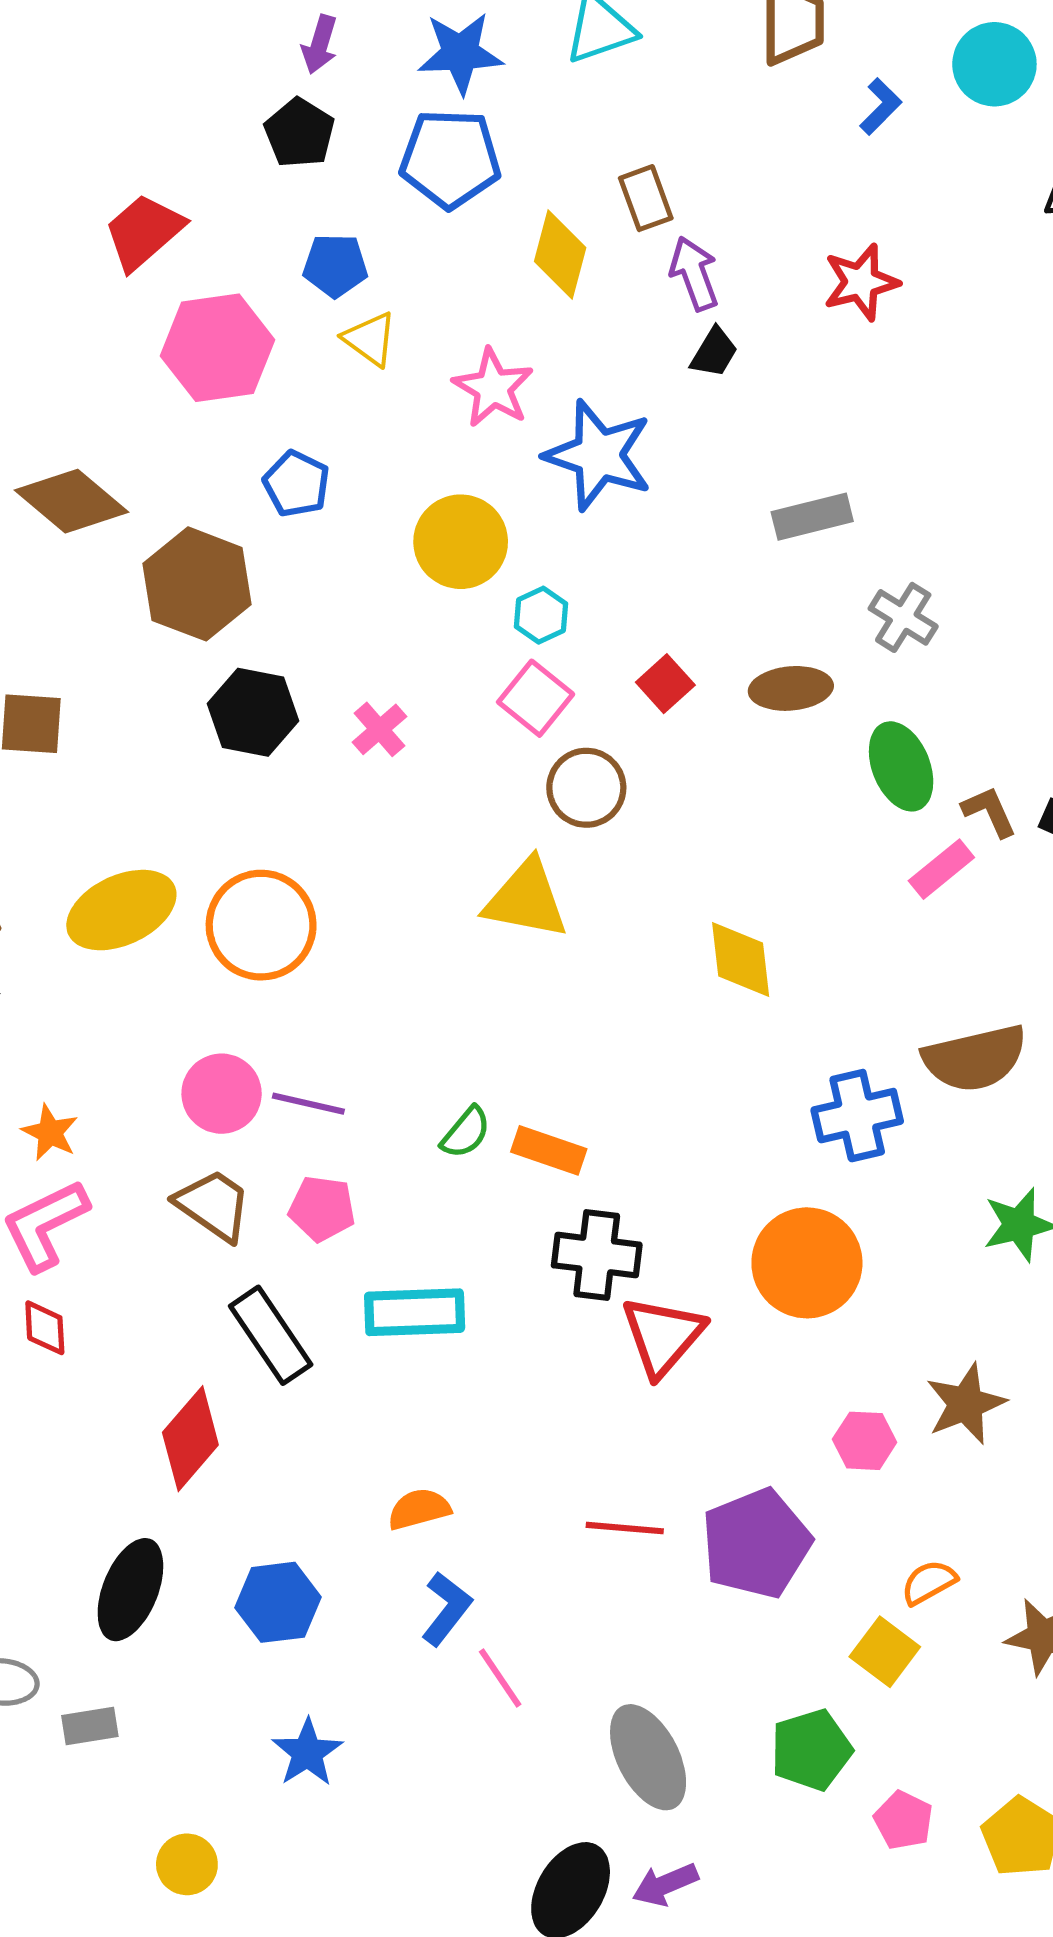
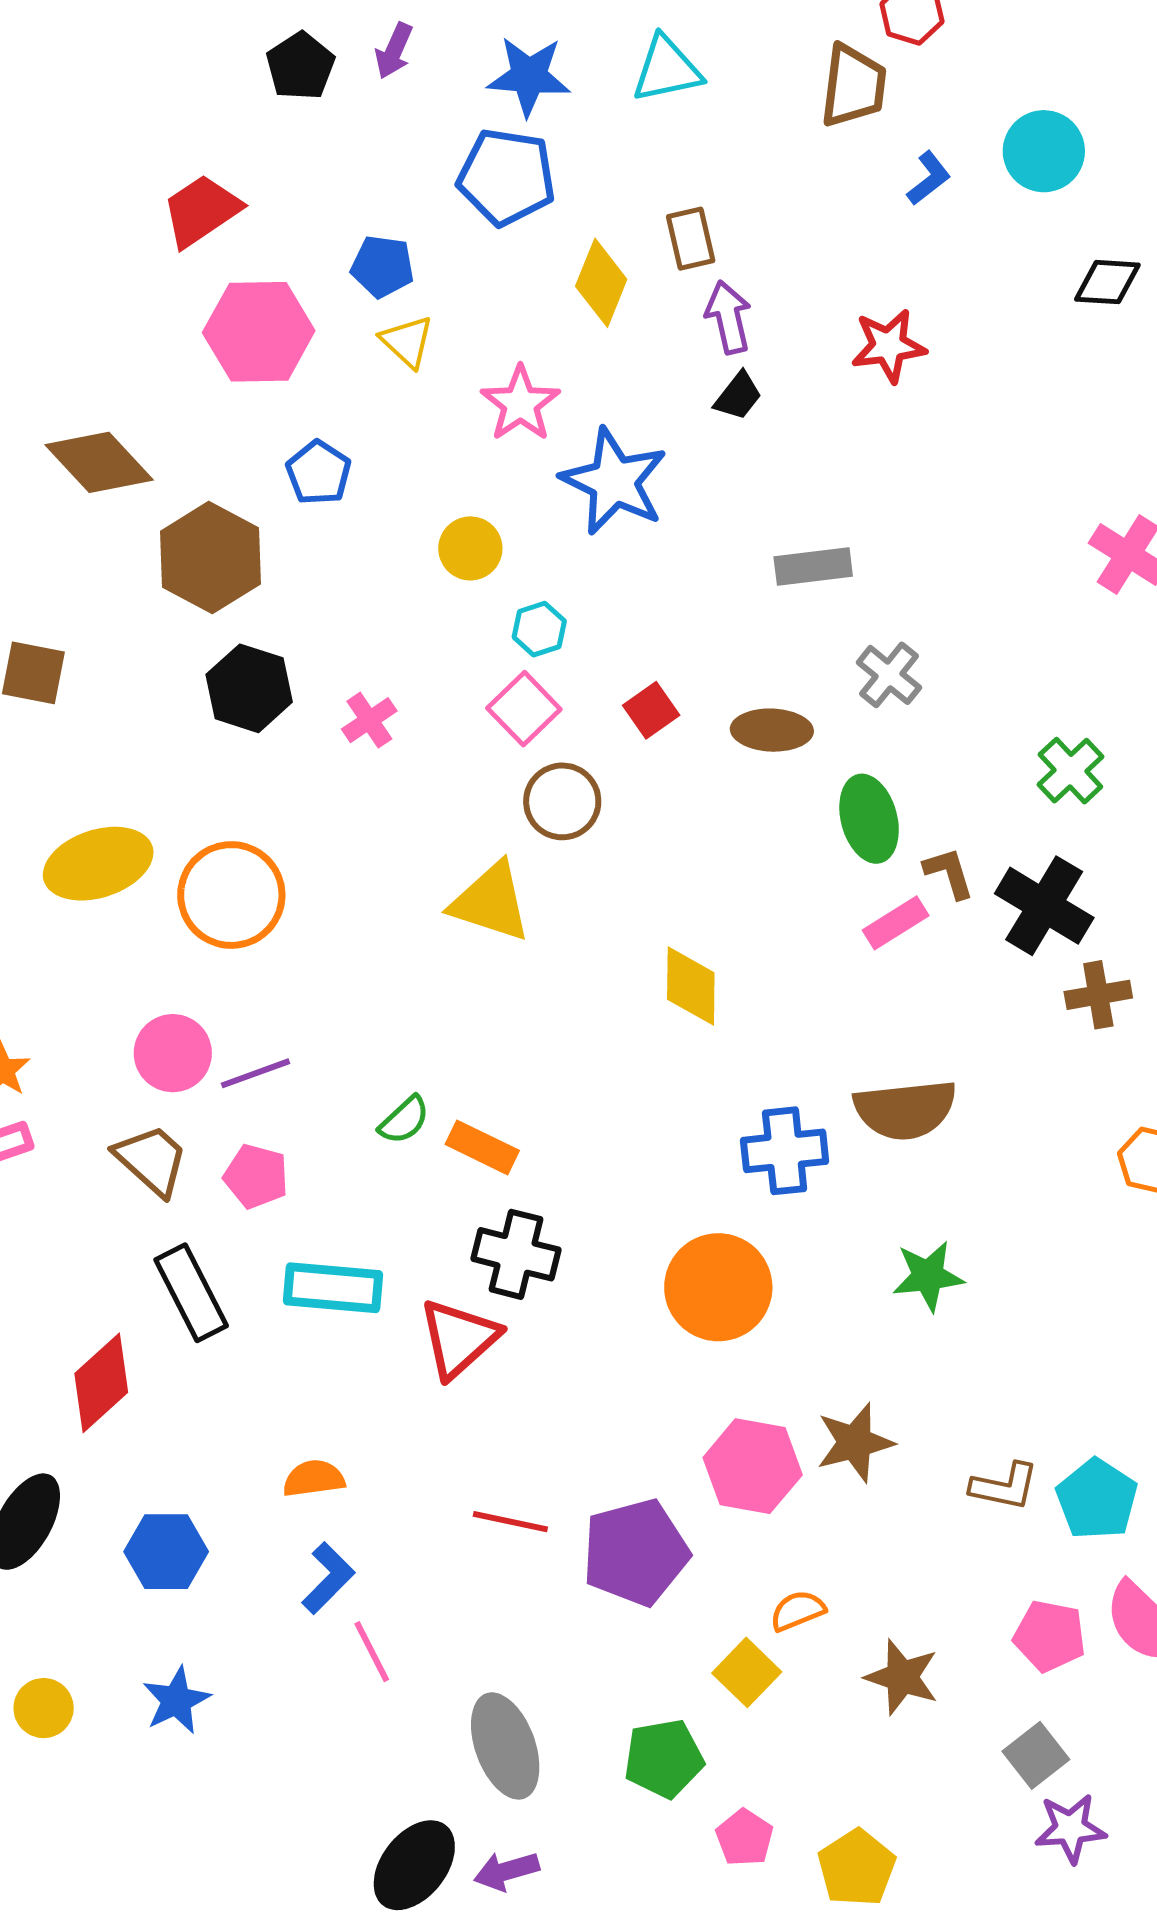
black pentagon: (299, 133) -> (300, 66), moved
yellow circle: (461, 542) -> (470, 548), size x0.7
purple line: (308, 1104) -> (256, 1073), turned -40
red triangle: (663, 1336) -> (459, 1338), moved
pink hexagon: (865, 1441) -> (753, 1466), size x1.6
yellow circle: (187, 1864) -> (44, 1708), moved

